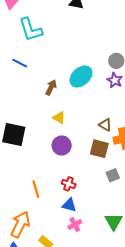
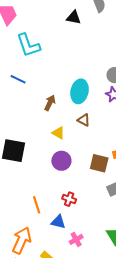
cyan ellipse: (81, 76) -> (80, 91), turned -35
brown triangle: (105, 125) -> (84, 120), moved
blue triangle: (69, 205) -> (58, 222), moved

